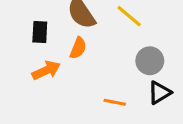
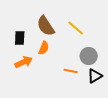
orange line: (115, 102) -> (71, 71), moved

